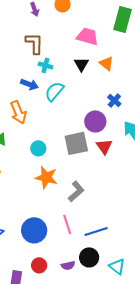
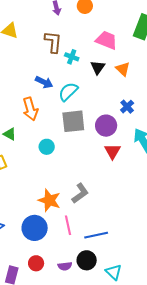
cyan cross: (45, 65) -> (72, 57), moved
gray square: (76, 143) -> (73, 121), moved
orange star: (46, 177) -> (49, 200), moved

